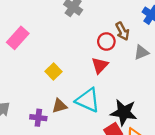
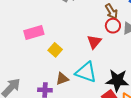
pink rectangle: (18, 38) -> (34, 33), moved, turned 36
red circle: (106, 41) -> (113, 26), moved

